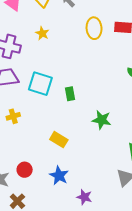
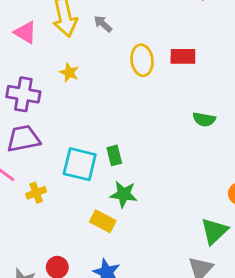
cyan square: (40, 84) -> (80, 164), moved
green star: (102, 120) -> (124, 194), moved

